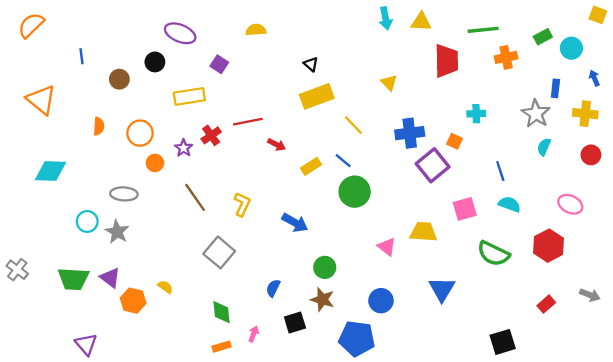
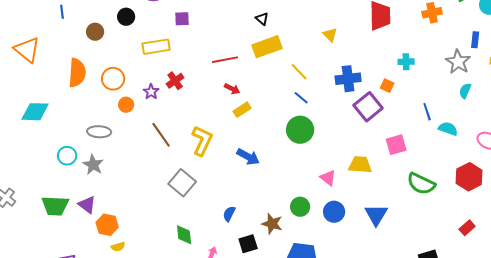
purple square: (219, 64) -> (182, 19), turned -35
red line: (248, 122) -> (225, 60), moved
orange semicircle: (99, 126) -> (77, 73), size x1.8
blue line: (343, 161) -> (301, 98), moved
yellow rectangle: (311, 166) -> (242, 110), moved
yellow L-shape: (242, 204) -> (202, 141), size x1.4
cyan semicircle: (509, 204) -> (448, 129), moved
green circle: (325, 267) -> (300, 207), moved
yellow semicircle: (165, 287) -> (118, 247), moved, turned 128
blue circle: (381, 301) -> (334, 212), moved

